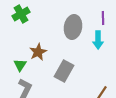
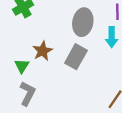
gray rectangle: (64, 71) -> (76, 57), moved

